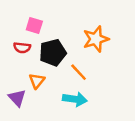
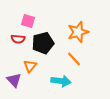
orange line: (79, 72) -> (74, 59), moved

